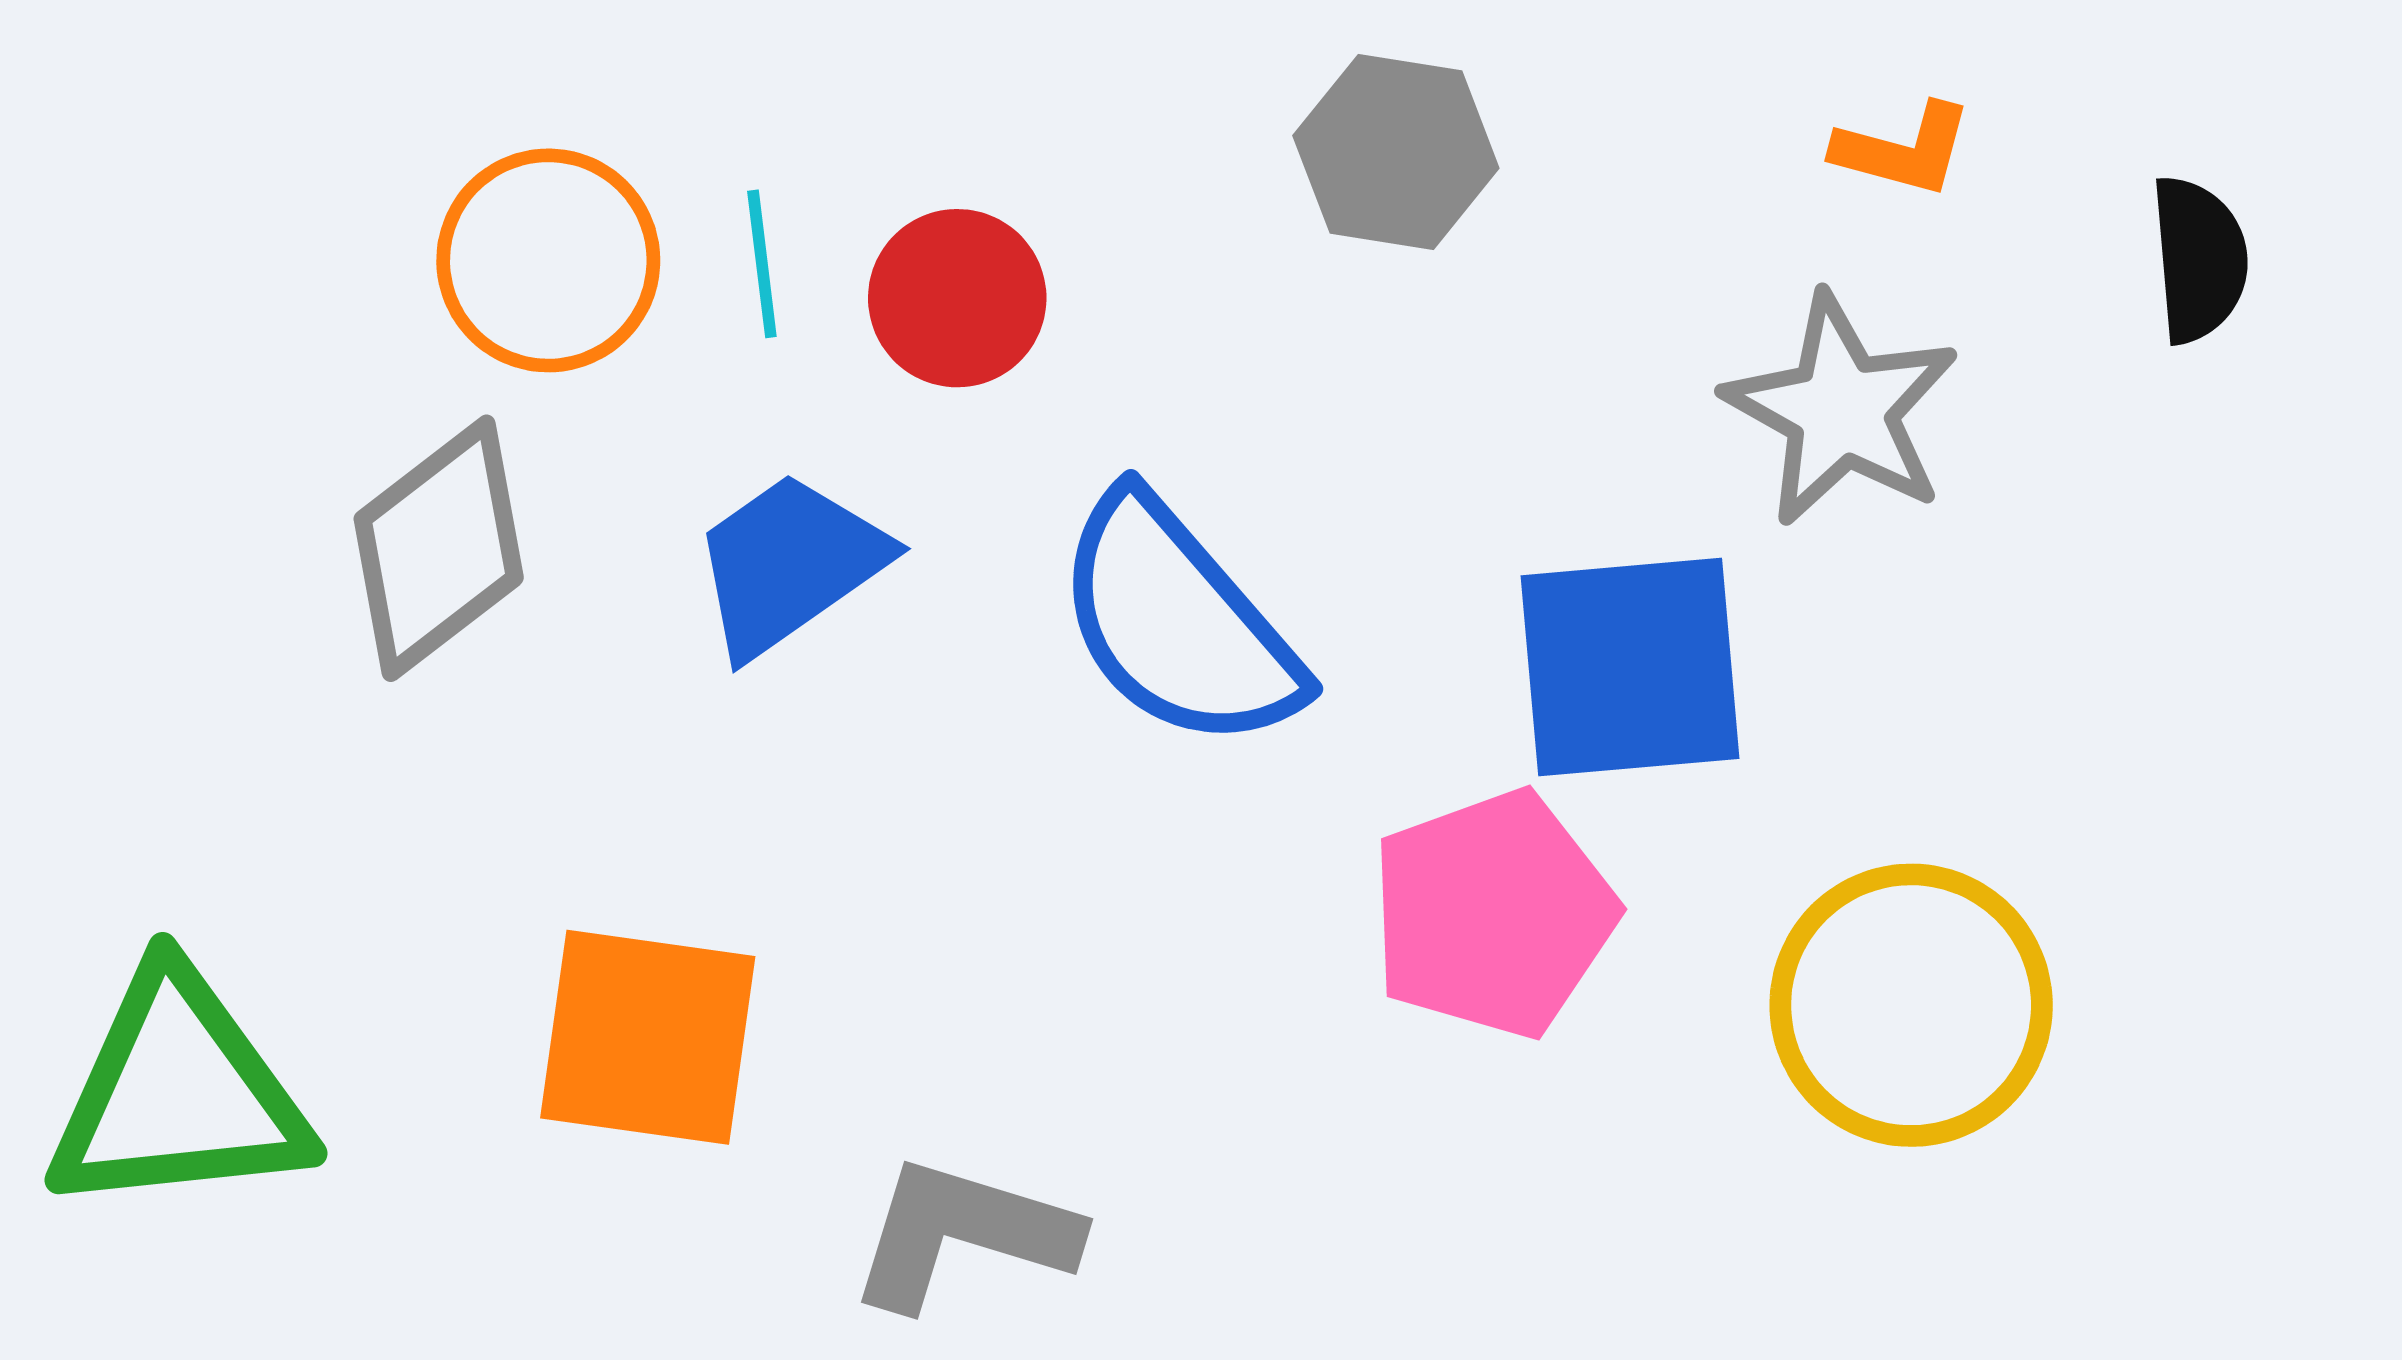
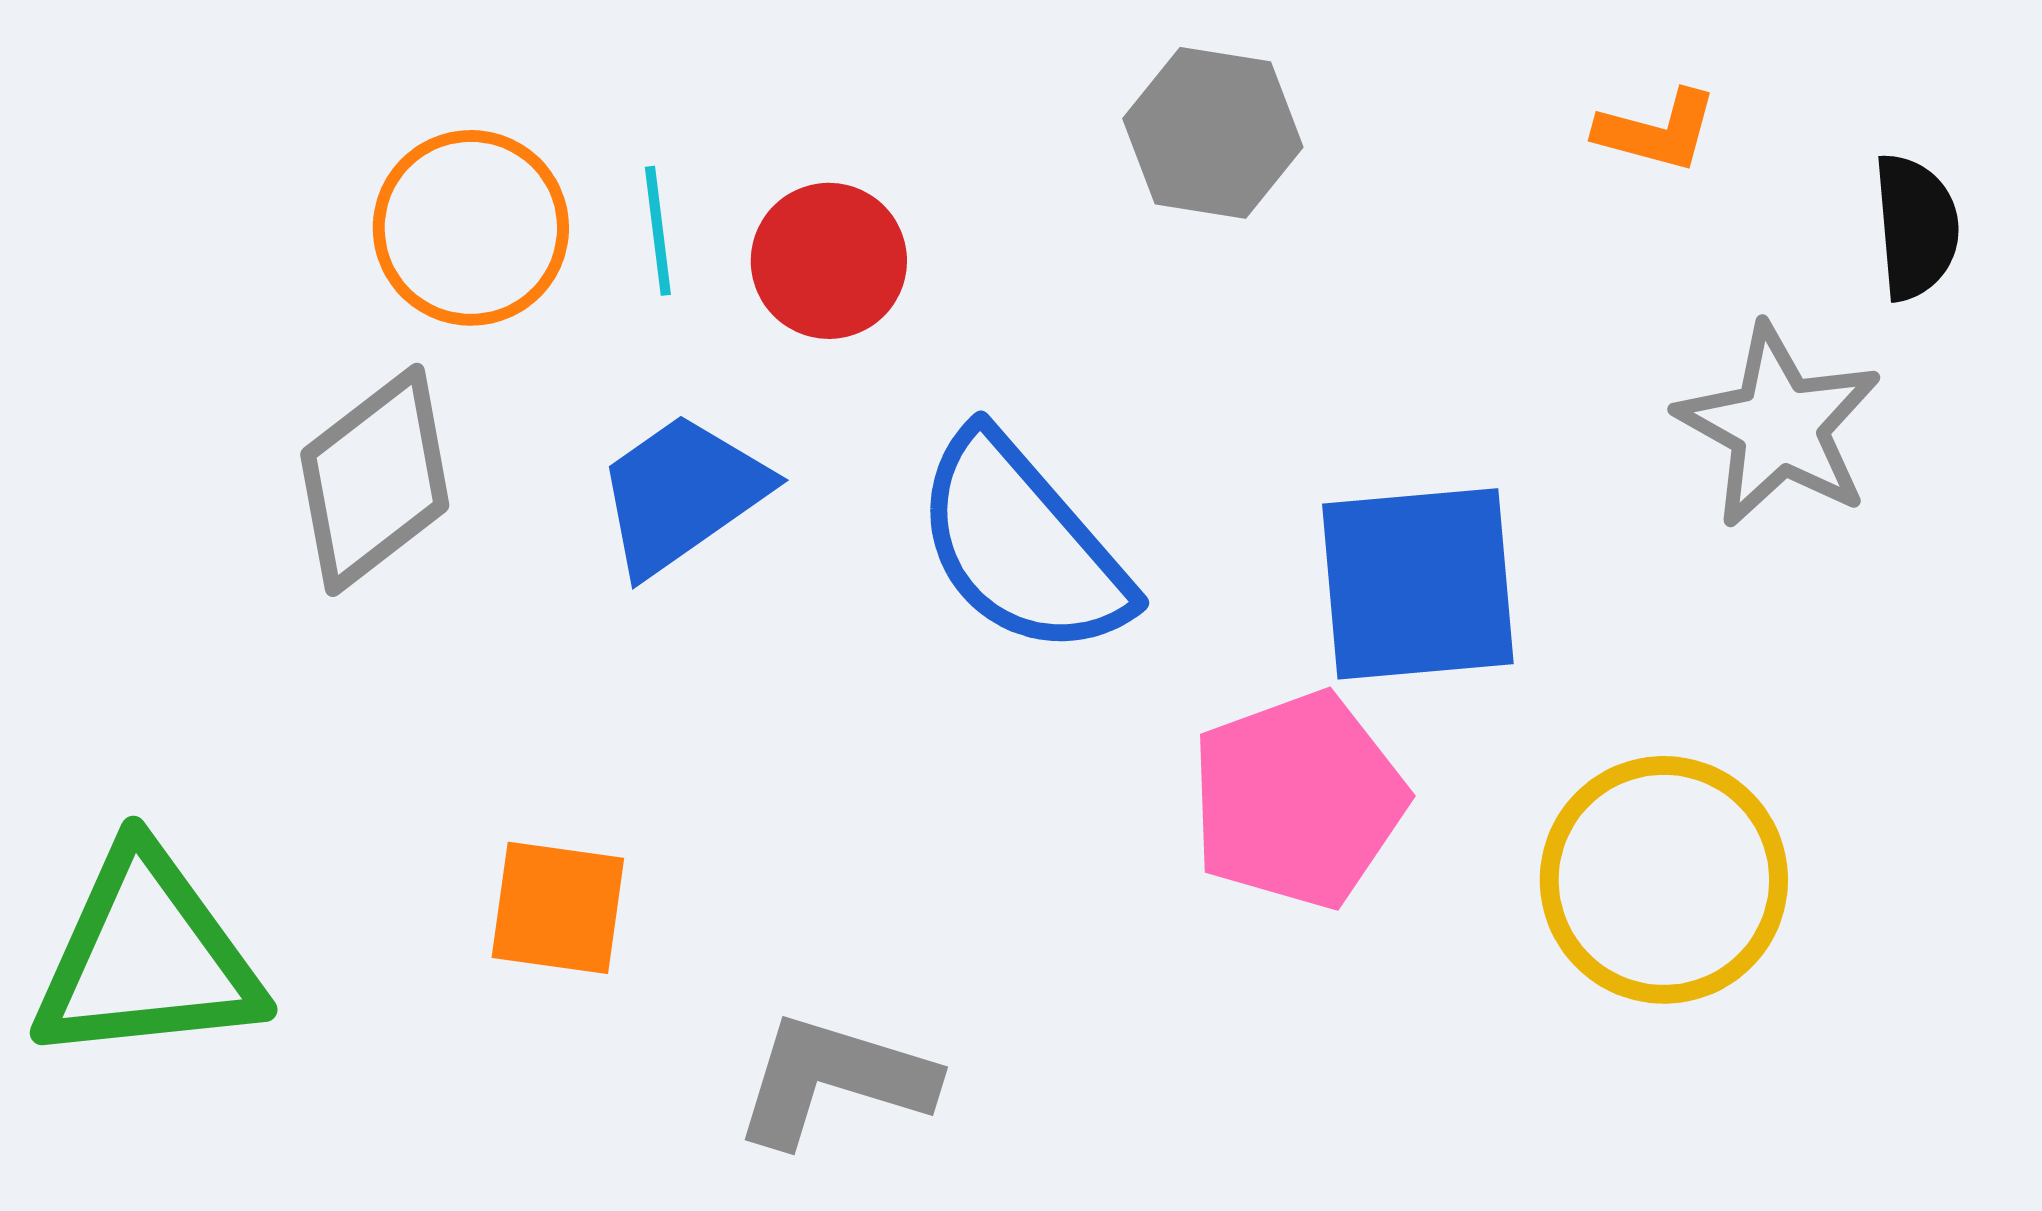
gray star: (1841, 410) -> (1779, 426), moved
orange square: (648, 1037) -> (558, 908), size x0.7

